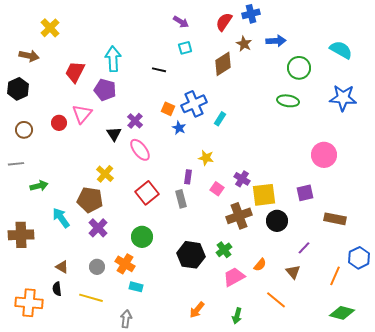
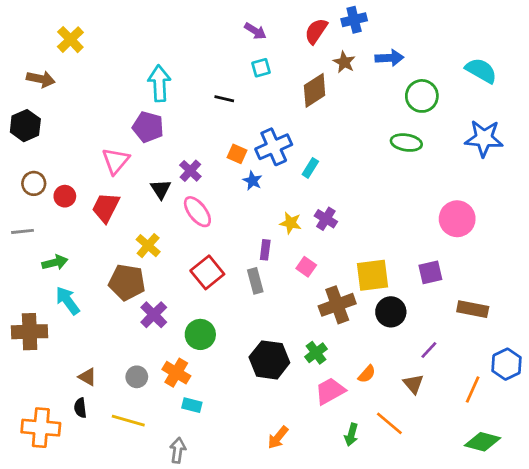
red trapezoid: (75, 72) -> (106, 207), moved
red circle: (59, 123) -> (65, 196), moved
purple cross: (242, 179) -> (326, 219), moved
cyan arrow: (61, 218) -> (68, 301), moved
purple cross: (98, 228) -> (154, 315), moved
green arrow: (237, 316) -> (351, 435), moved

